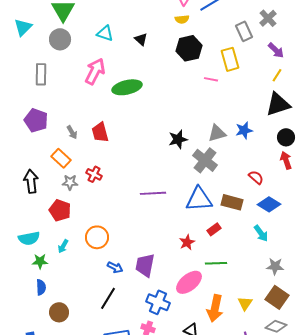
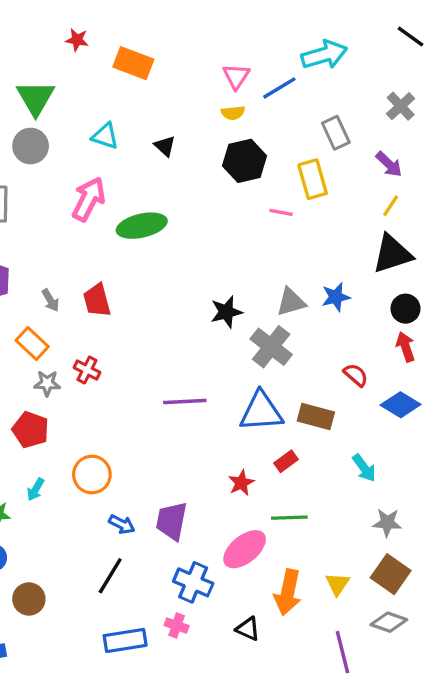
gray cross: (268, 18) -> (401, 106), moved
blue diamond: (269, 204) -> (401, 405), moved

